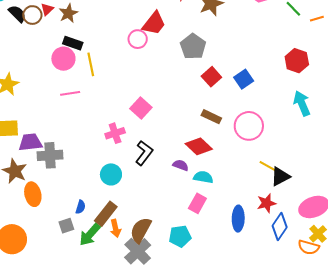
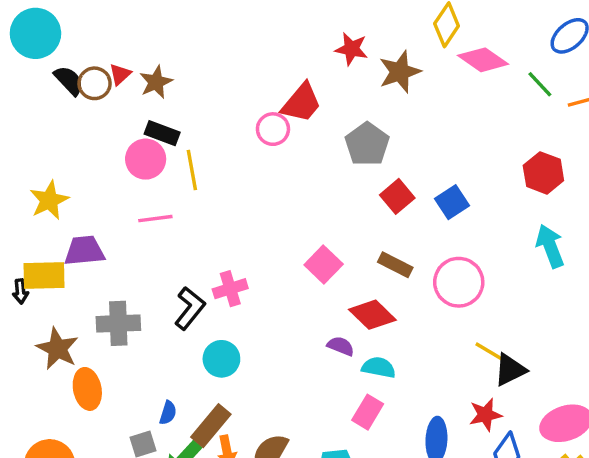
pink square: (141, 108) -> (324, 265), moved
purple trapezoid: (30, 142) -> (84, 251), moved
black L-shape: (144, 153) -> (190, 308), moved

